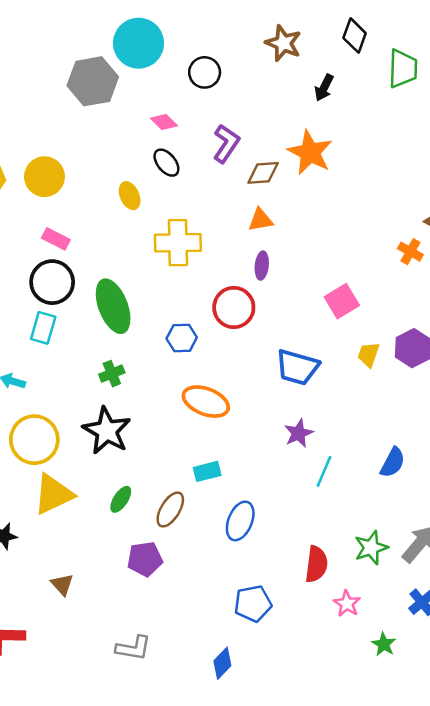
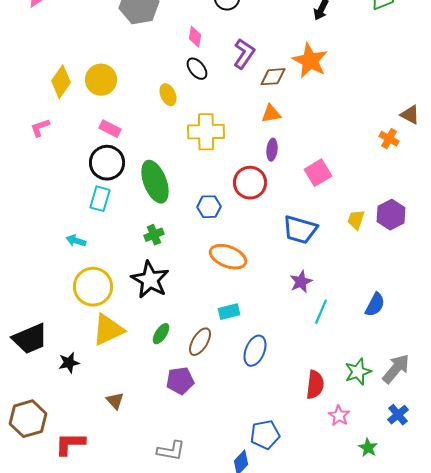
pink diamond: (164, 122) -> (195, 37), turned 55
pink square: (342, 301) -> (318, 173), moved
blue pentagon: (253, 604) -> (265, 435), moved

